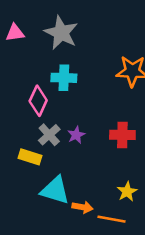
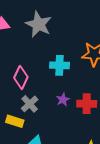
cyan cross: (64, 78) -> (60, 65), moved
purple star: (76, 135) -> (63, 100), moved

